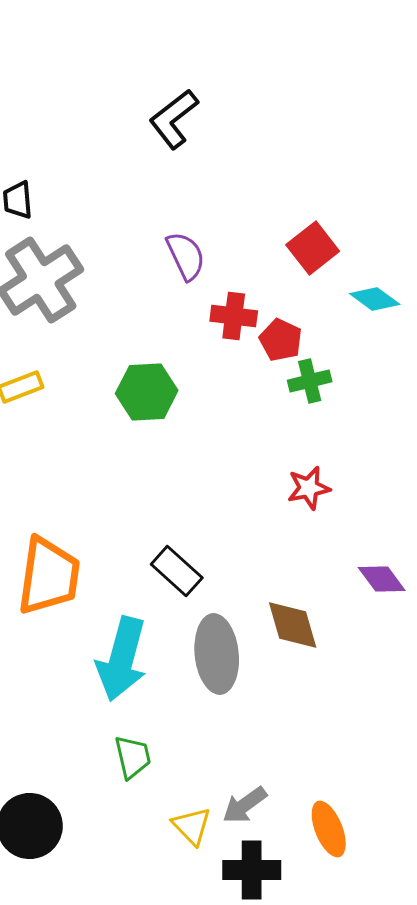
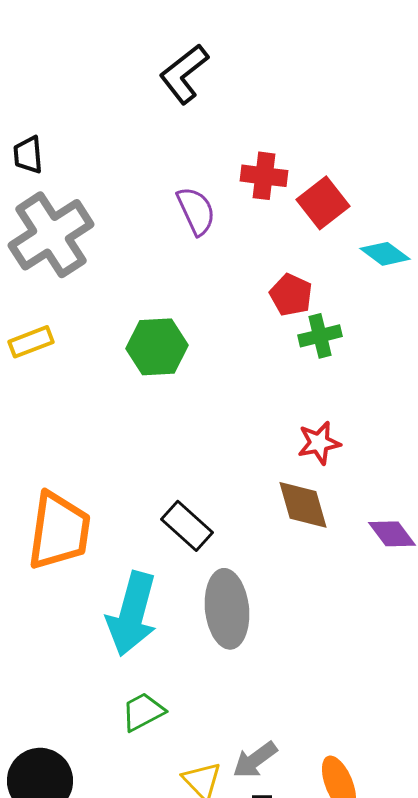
red cross: (234, 316) -> (264, 176), moved
brown diamond: (293, 625) -> (303, 505), moved
green trapezoid: (133, 757) -> (143, 712), turned -105

